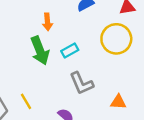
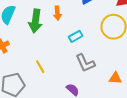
green arrow: (40, 51) -> (35, 21), moved, turned 30
yellow line: (26, 101) -> (40, 67), moved

